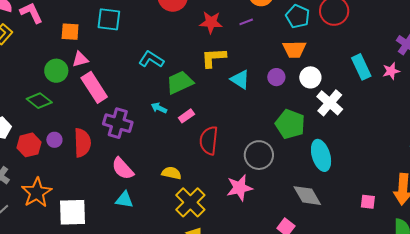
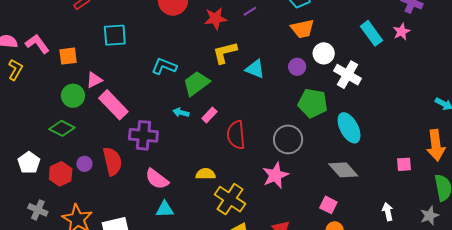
orange square: (70, 32) -> (68, 56), moved
purple circle: (276, 77) -> (297, 67), moved

